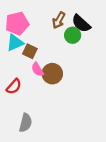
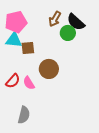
cyan triangle: (15, 43) -> (14, 40), turned 30
brown square: (30, 51) -> (28, 48), turned -32
pink semicircle: (37, 69) -> (29, 83), moved

